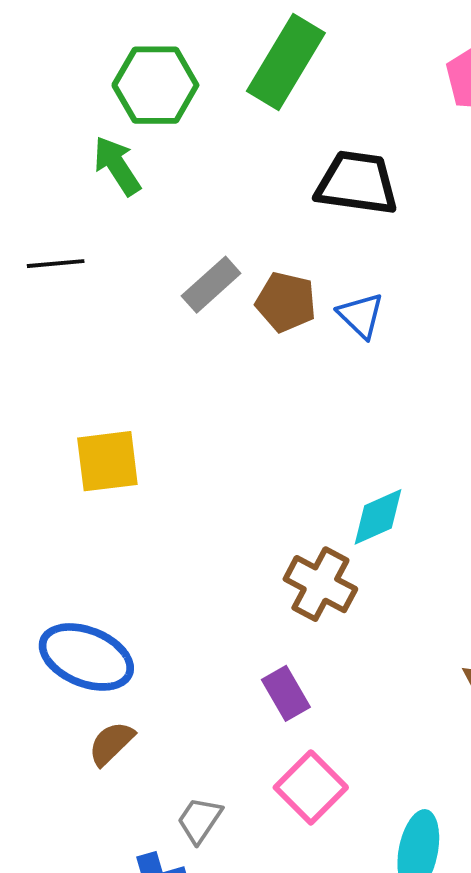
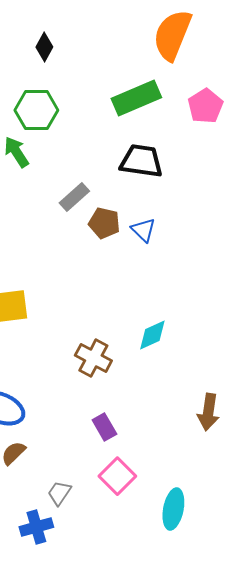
green rectangle: (286, 62) -> (136, 98), moved, turned 36
gray rectangle: (211, 285) -> (74, 197), moved
brown cross: (320, 584) -> (93, 358), moved

